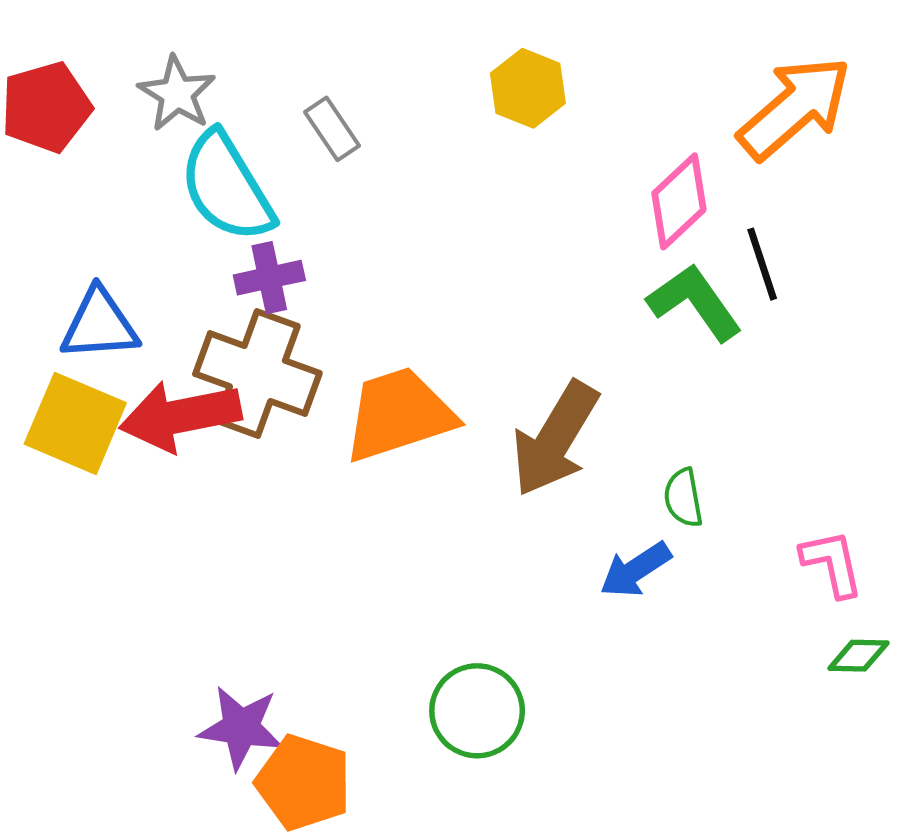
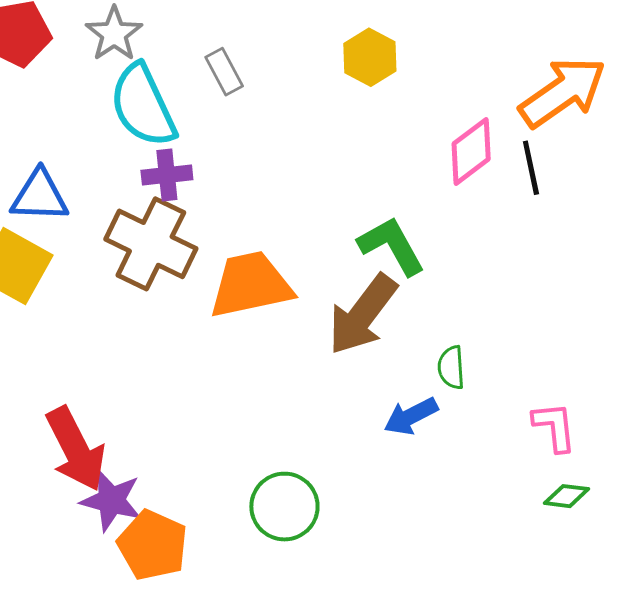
black line: (762, 264) -> (531, 168), moved
green L-shape: (695, 302) -> (392, 246), moved
red arrow: (180, 416) -> (76, 449), moved, turned -112

